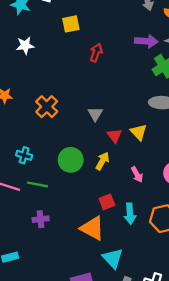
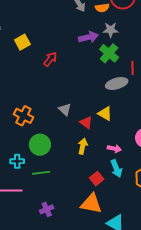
red arrow: (96, 53) -> (50, 59), turned 35
green circle: (71, 160) -> (40, 145), moved
pink arrow: (137, 175) -> (114, 149), turned -32
green line: (37, 184) -> (41, 173), moved
cyan arrow: (130, 214) -> (116, 168), moved

